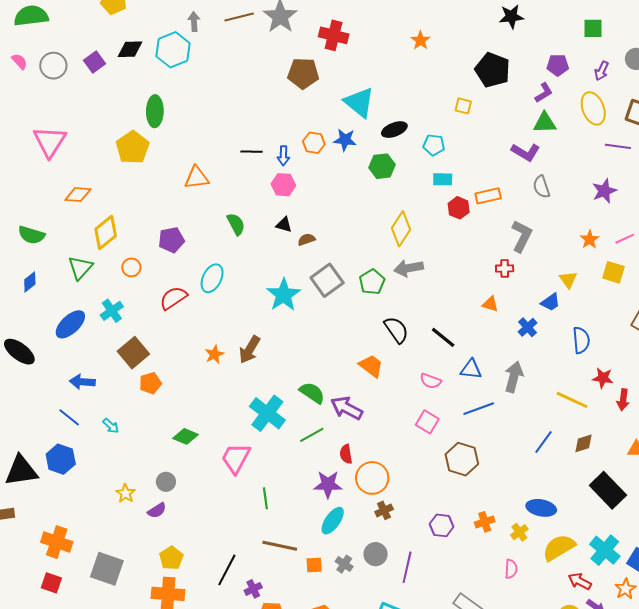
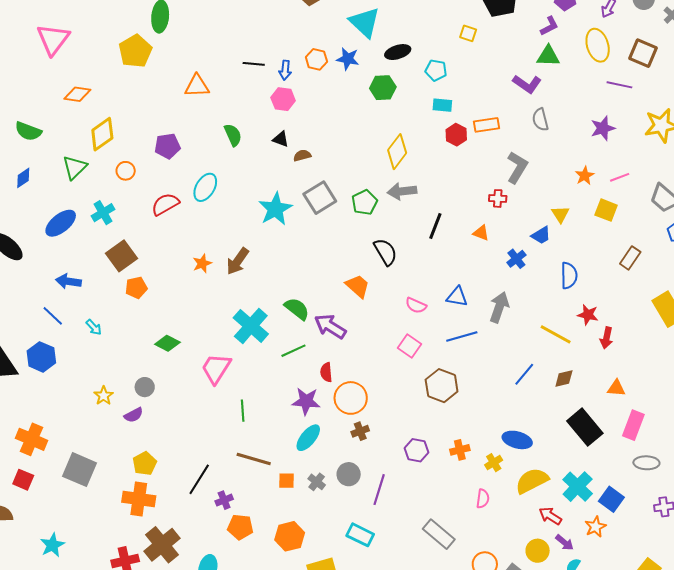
black line: (443, 337) -> (435, 226), moved, turned 68

